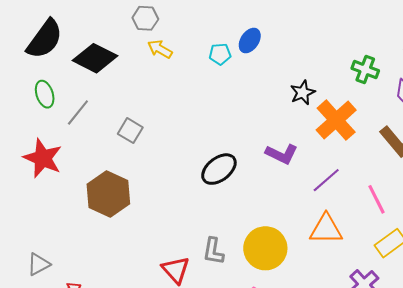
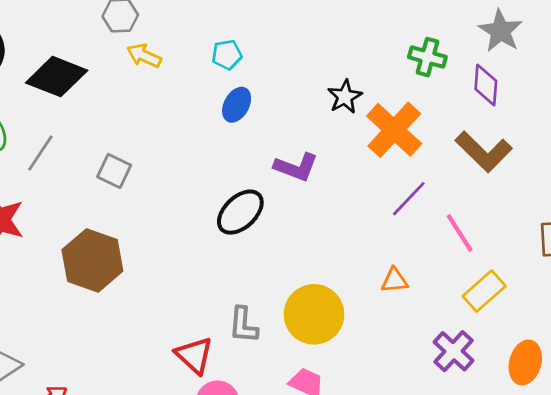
blue ellipse: (250, 41) -> (237, 105), moved
purple L-shape: (282, 154) -> (296, 167), moved
purple line: (326, 180) -> (409, 199), moved
orange triangle: (326, 229) -> (394, 280), size x0.6

